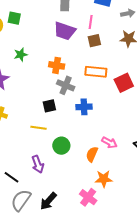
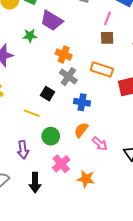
purple trapezoid: (65, 31) -> (52, 21), moved
black square: (49, 106) -> (47, 94), turned 32
orange semicircle: (92, 154) -> (81, 130), moved
pink cross: (88, 197) -> (61, 164), moved
black arrow: (48, 201) -> (35, 183), moved, turned -54

